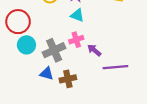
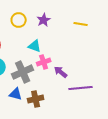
cyan triangle: (77, 15) -> (35, 46), moved

